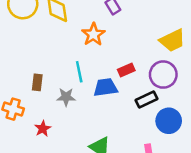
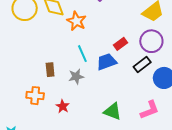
orange star: (93, 34) -> (76, 21), moved

